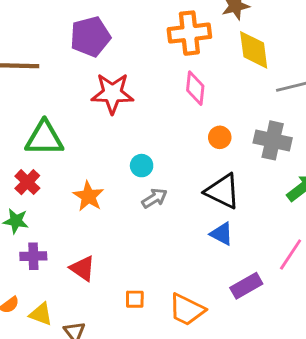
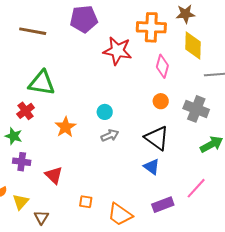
pink diamond: (195, 88) -> (162, 66), moved
red star: (112, 93) -> (117, 51), moved
yellow triangle: (41, 314) -> (21, 202), turned 42

